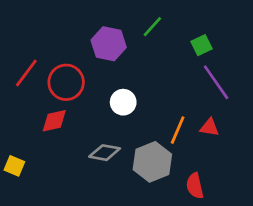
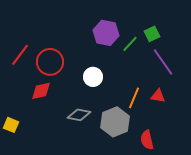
green line: (152, 27) -> (130, 44), moved
purple hexagon: (109, 44) -> (106, 33), moved

